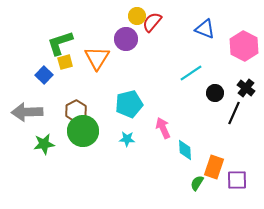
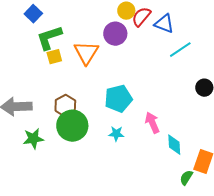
blue triangle: (205, 29) -> (164, 24), moved
cyan line: (191, 73) -> (180, 50), moved
blue square: (44, 75) -> (33, 14), moved

